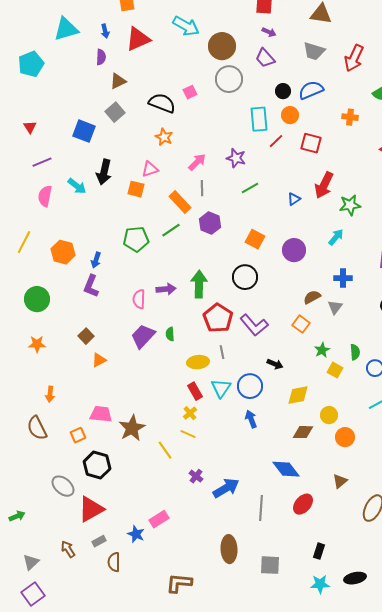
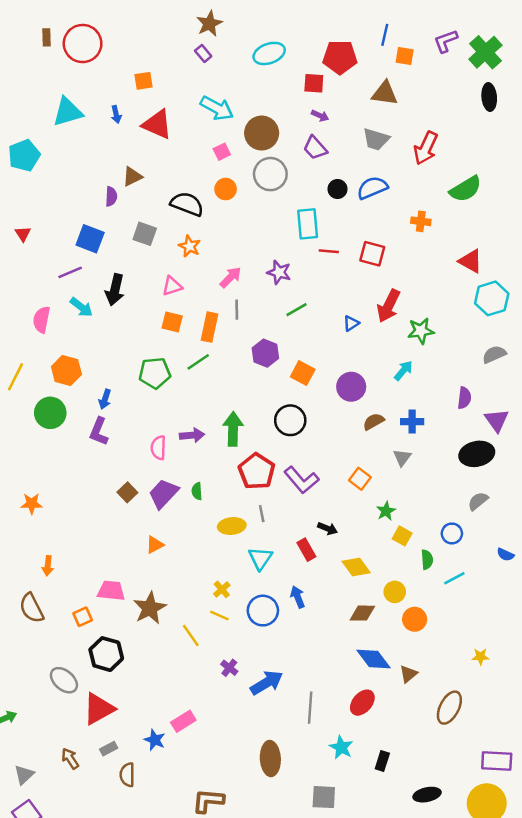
red triangle: (138, 39) -> (157, 124), turned 48
purple semicircle: (101, 57) -> (111, 196), moved
pink square: (190, 92) -> (222, 152), moved
gray square: (115, 112) -> (145, 234), moved, turned -30
orange circle: (290, 115) -> (226, 189), moved
red line: (276, 141) -> (329, 251), turned 49
purple line: (42, 162) -> (70, 272), moved
orange square: (136, 189) -> (172, 322), moved
orange rectangle: (180, 202) -> (209, 327), turned 55
purple hexagon: (210, 223) -> (265, 353), moved
orange hexagon: (63, 252) -> (66, 371), moved
brown semicircle: (312, 297) -> (374, 422), moved
green circle: (37, 299) -> (50, 413), moved
brown square: (86, 336) -> (127, 492), moved
green semicircle: (355, 352) -> (427, 560), moved
orange triangle: (99, 360) -> (155, 545), moved
blue circle: (250, 386) -> (263, 611), moved
red rectangle: (195, 391) -> (306, 550), moved
yellow diamond: (298, 395) -> (356, 567), turned 65
blue diamond: (286, 469) -> (374, 659), moved
gray square: (270, 565) -> (324, 797), moved
cyan star: (320, 584) -> (341, 747), moved, turned 30

